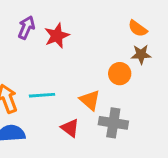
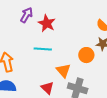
red star: (57, 36) -> (47, 23), turned -30
cyan line: (42, 95) -> (43, 49), moved

